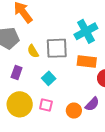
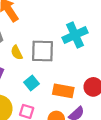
orange rectangle: (87, 61) -> (63, 91), moved

